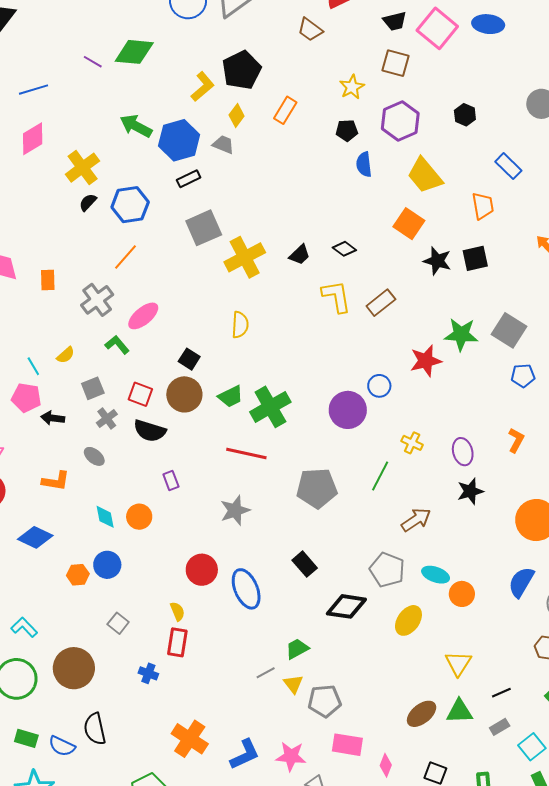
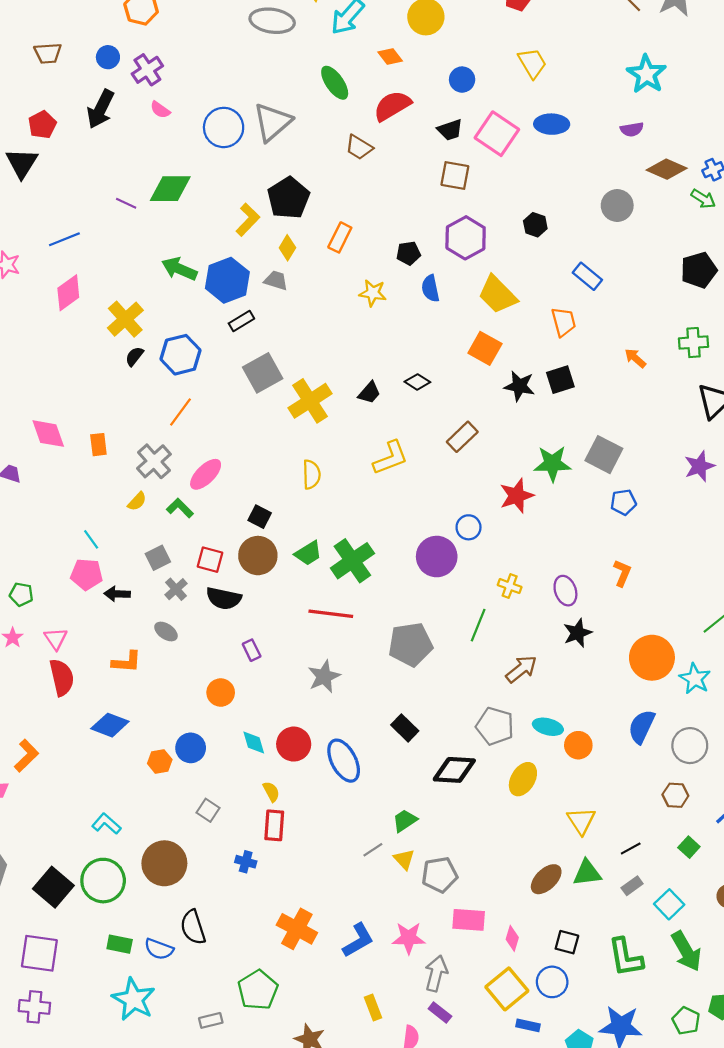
yellow star: (352, 87) -> (373, 293), moved, turned -30
yellow L-shape: (336, 296) -> (391, 458), moved, turned 84
yellow semicircle: (66, 355) -> (137, 501), moved
cyan diamond: (105, 517) -> (254, 743), moved

